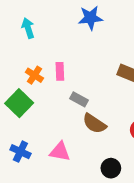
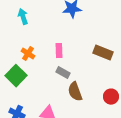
pink rectangle: (60, 71) -> (59, 51), moved
brown semicircle: (94, 124) -> (75, 92), turned 36

